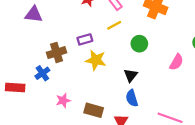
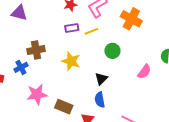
purple rectangle: (85, 39) -> (72, 28), moved
pink star: (63, 100) -> (37, 94), size x1.5

